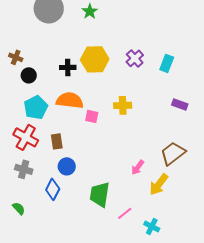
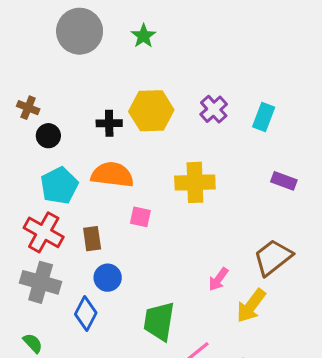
yellow cross: (123, 105) -> (195, 182), size x1.4
pink square: (92, 116) -> (140, 217), moved
gray cross: (24, 169) -> (41, 282), size x1.4

